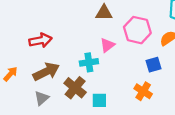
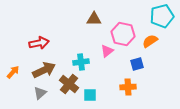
pink triangle: (107, 45) -> (107, 51), moved
orange cross: (143, 91) -> (128, 87), turned -35

